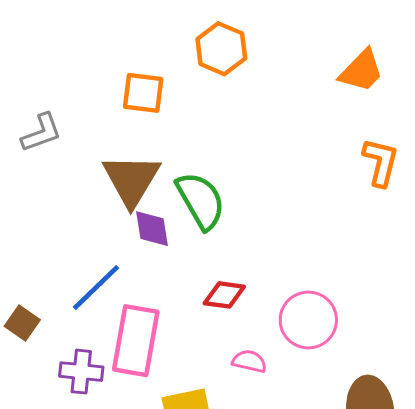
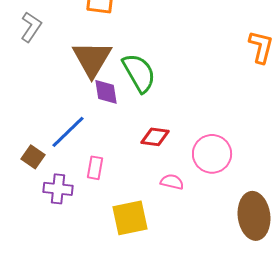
gray L-shape: (41, 133) -> (31, 27), turned -36
brown square: (22, 323) -> (33, 157), moved
pink rectangle: (136, 341) -> (95, 168), size x0.5

